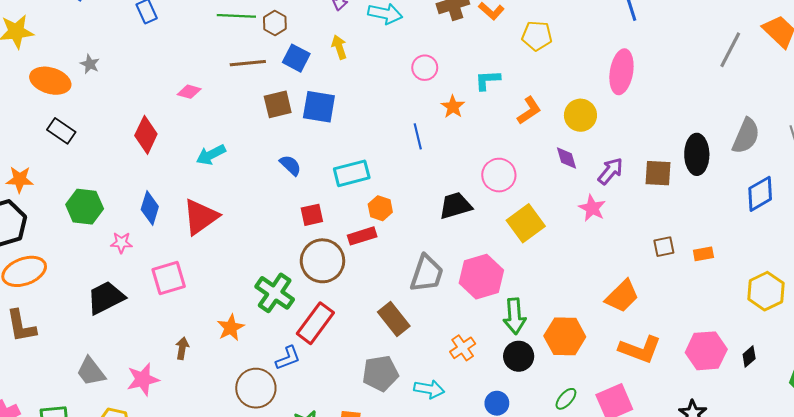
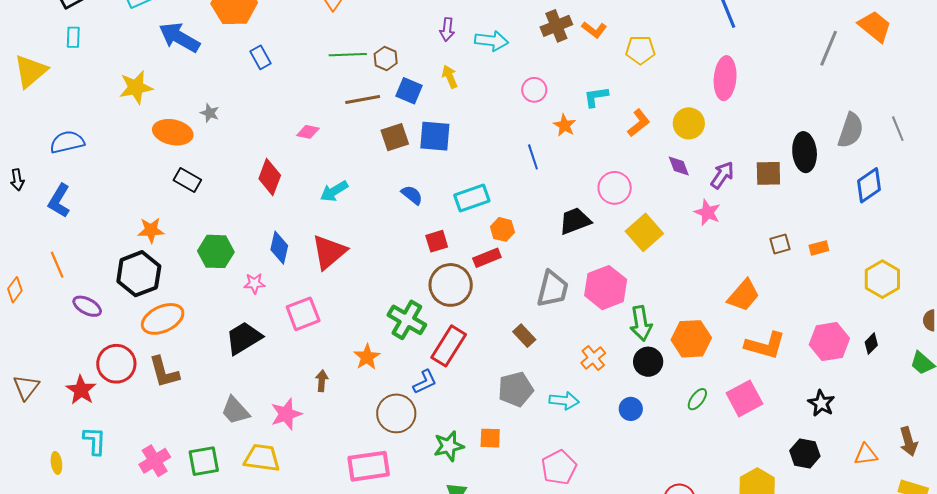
brown rectangle: (394, 319) -> (524, 336), size x0.7

